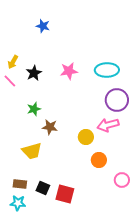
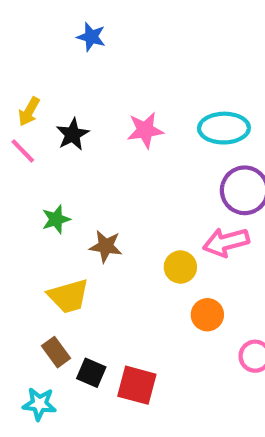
green star: (34, 109) -> (56, 219), moved
brown rectangle: (20, 184) -> (56, 352), moved, turned 48

